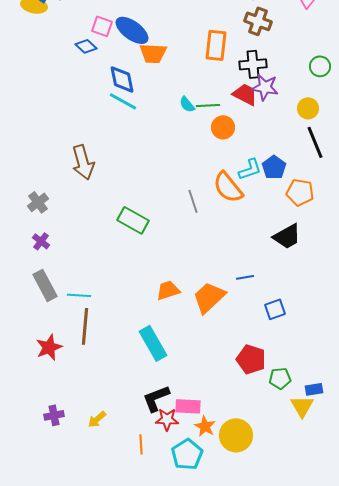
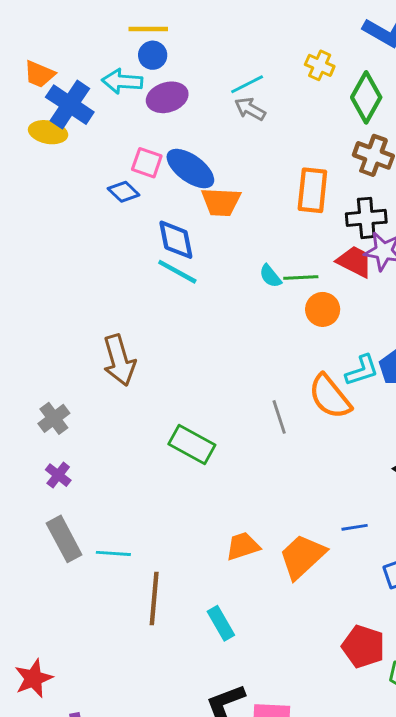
brown line: (85, 326) -> (154, 599), moved
cyan rectangle: (153, 343) -> (221, 623), size x0.7
red star: (49, 347) -> (34, 678), moved

